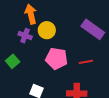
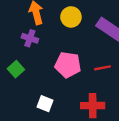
yellow circle: (47, 30) -> (71, 17), moved

